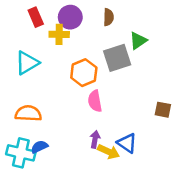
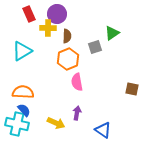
brown semicircle: (109, 17) -> (67, 36), moved
gray square: (117, 58) -> (95, 47), size x0.6
blue triangle: (127, 143) -> (103, 130), moved
blue semicircle: (39, 147) -> (24, 110), moved, turned 72
yellow arrow: (109, 152) -> (56, 123), moved

